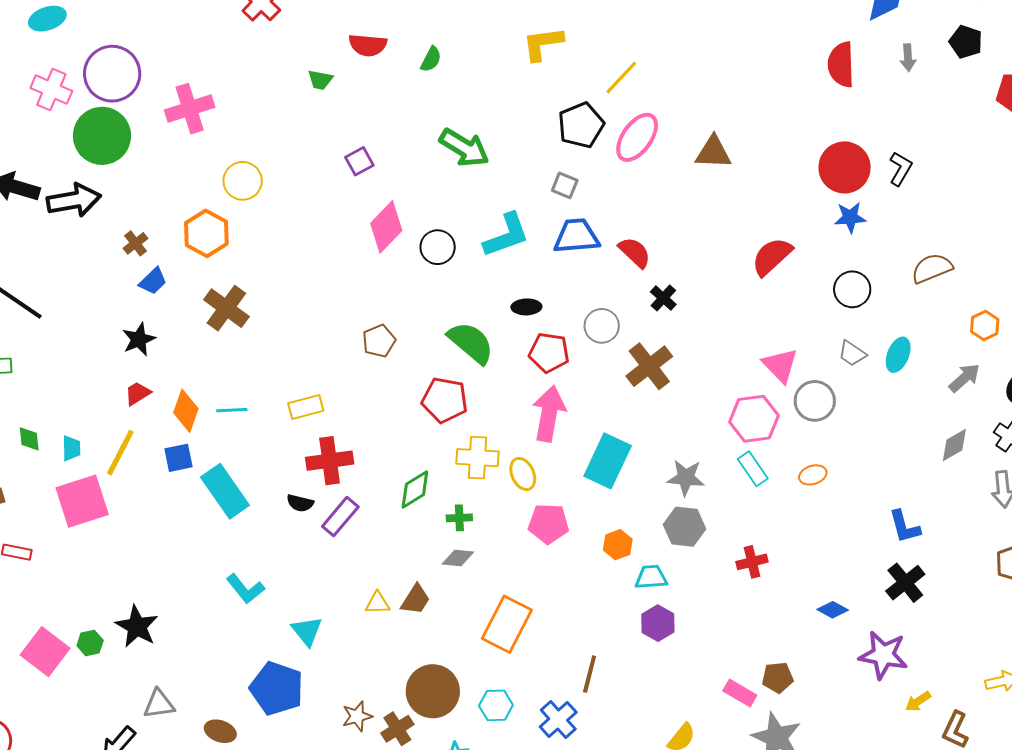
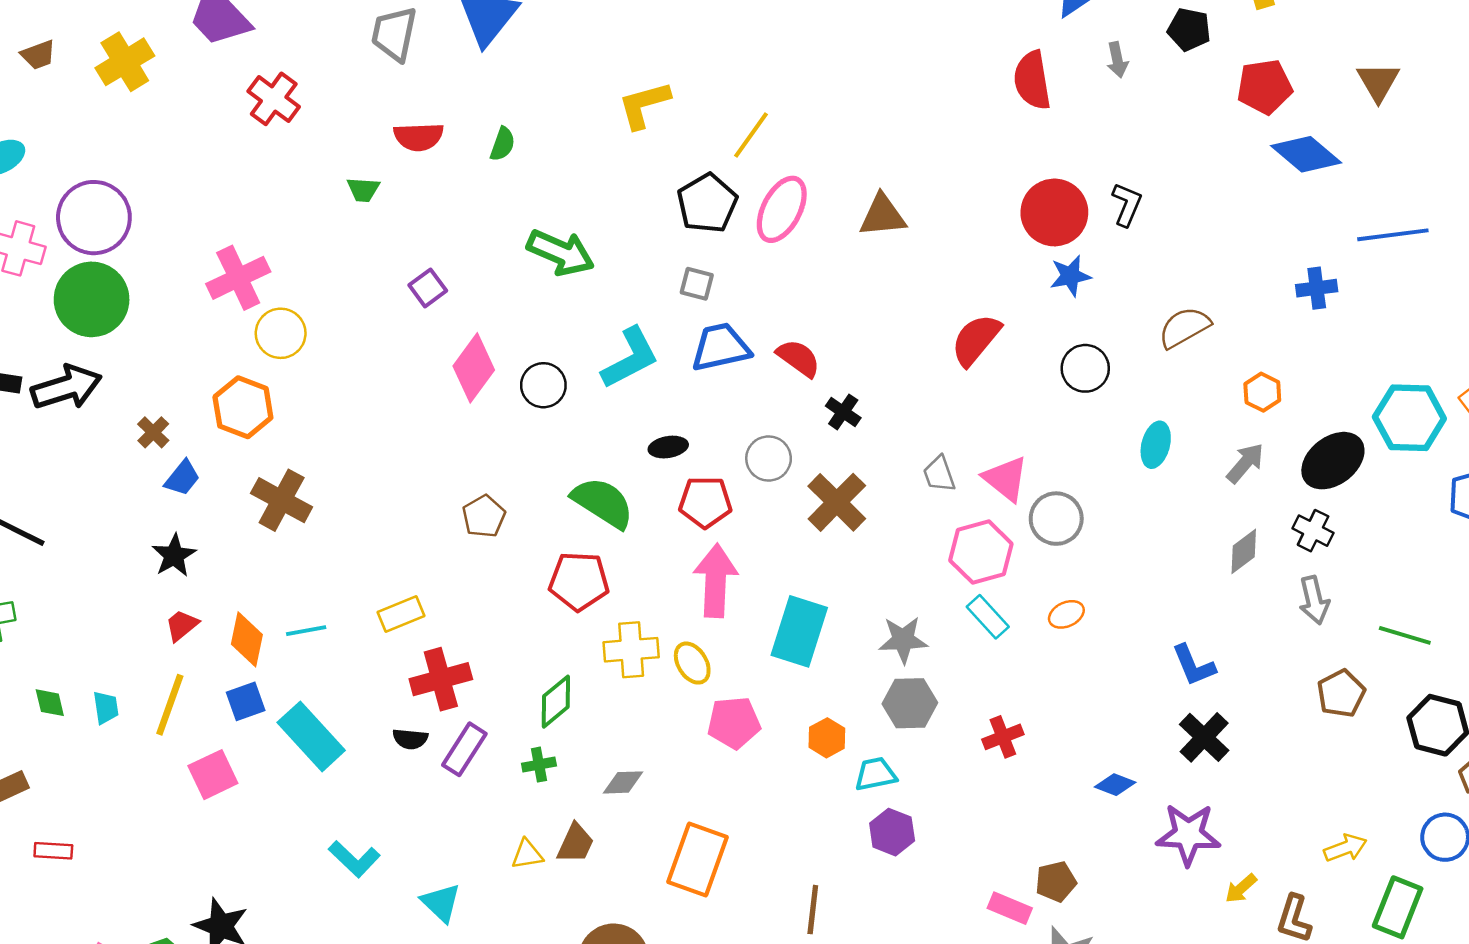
pink cross: (190, 109) -> (238, 278), moved
gray trapezoid: (852, 353) -> (939, 474), moved, turned 44
pink square: (82, 501) -> (213, 775), moved, size x0.7
green cross: (459, 518) -> (539, 765), moved

